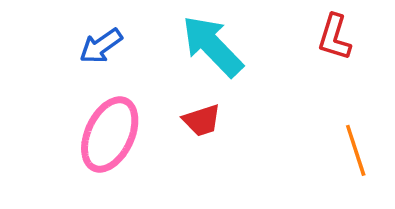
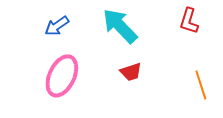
red trapezoid: (202, 120) -> (131, 72), moved

